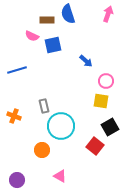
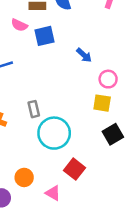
red square: (95, 146) -> (75, 169), moved
orange circle: (42, 150) -> (24, 177), moved

